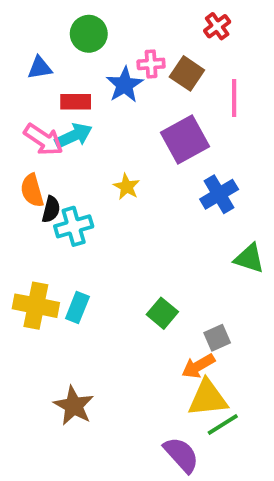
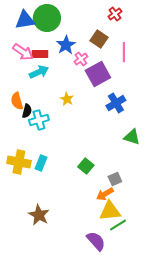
green circle: (89, 34) -> (47, 18), size x1.4
pink cross: (151, 64) -> (81, 59), moved, turned -32
blue triangle: (40, 68) -> (25, 20), moved, size x1.5
pink arrow: (43, 139) -> (23, 52), moved

